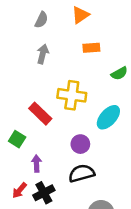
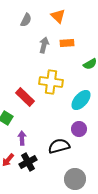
orange triangle: (80, 15) -> (58, 16), turned -42
gray arrow: (43, 54) -> (44, 45), moved
purple circle: (80, 144) -> (79, 129), moved

